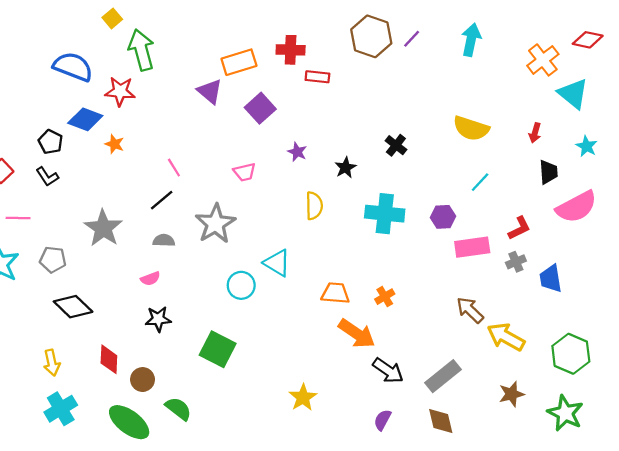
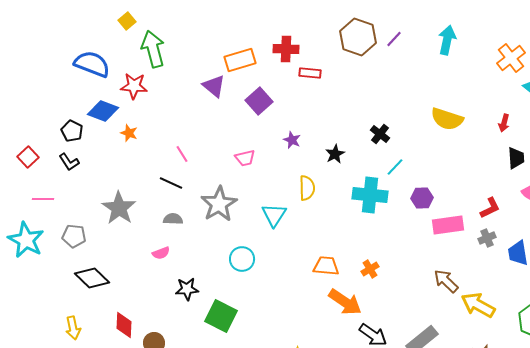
cyan line: (480, 182) -> (395, 167), moved
black line: (162, 200) -> (171, 183), turned 65
cyan triangle: (277, 263) -> (274, 215), moved, turned 32
black star: (158, 319) -> (187, 289), moved

